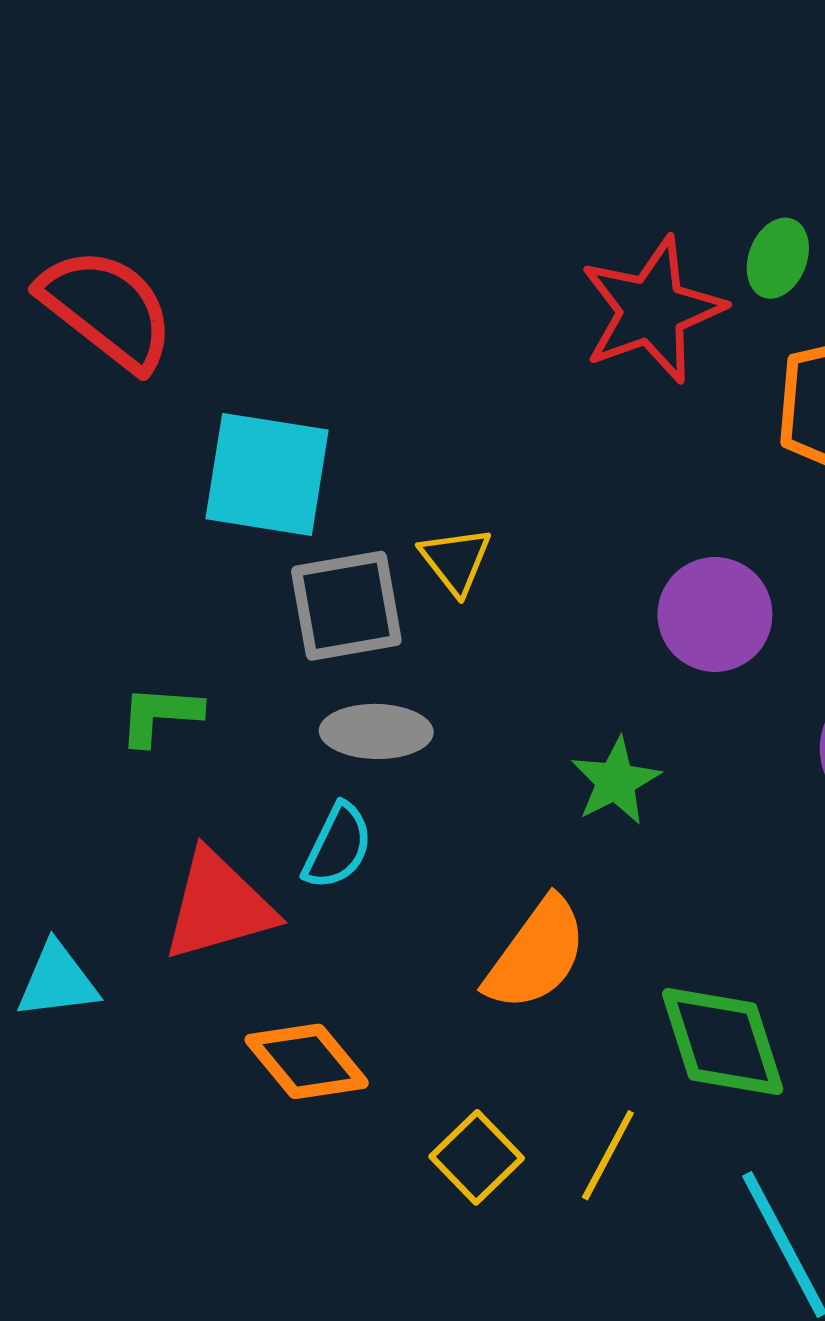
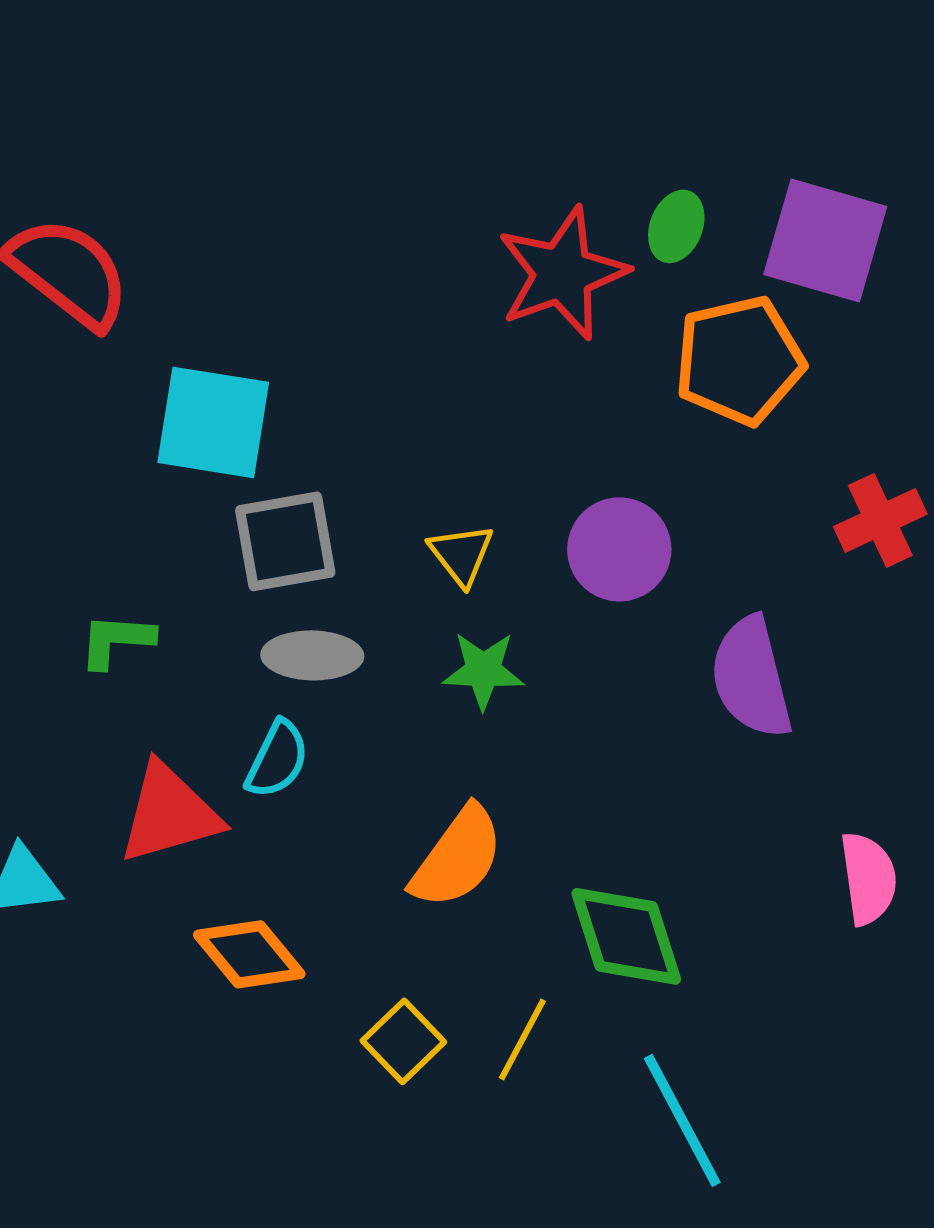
yellow triangle: (456, 560) -> (461, 554), moved
green star: (616, 781) -> (483, 670), moved, turned 30

